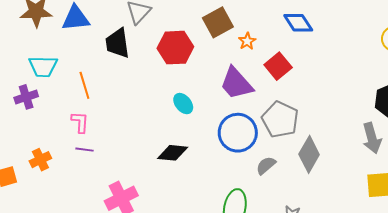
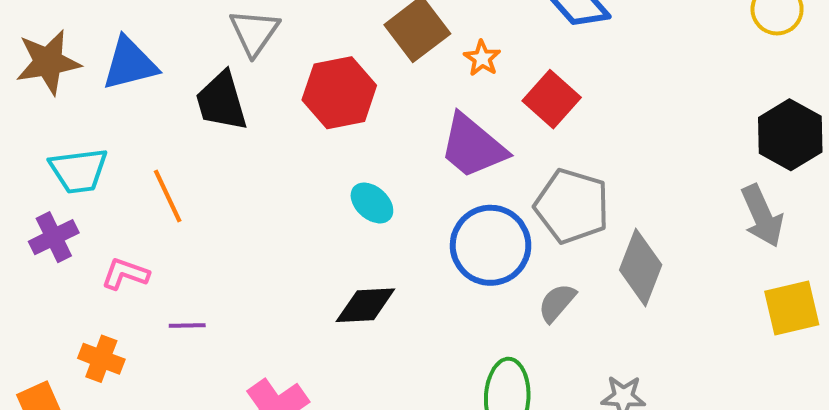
pink L-shape: (80, 122) -> (125, 274), moved, turned -65
orange cross: (40, 160) -> (101, 359), turned -35

